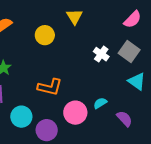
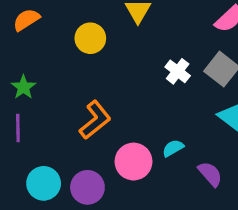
orange L-shape: (50, 87) -> (95, 120), turned -55
cyan circle: (21, 117) -> (44, 183), moved

